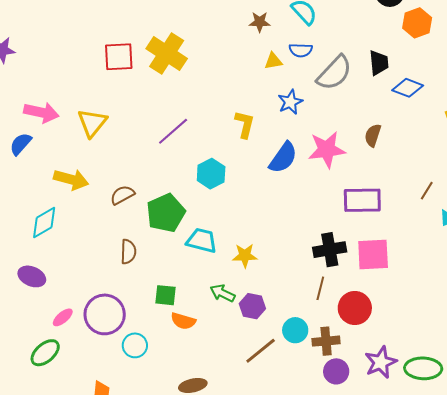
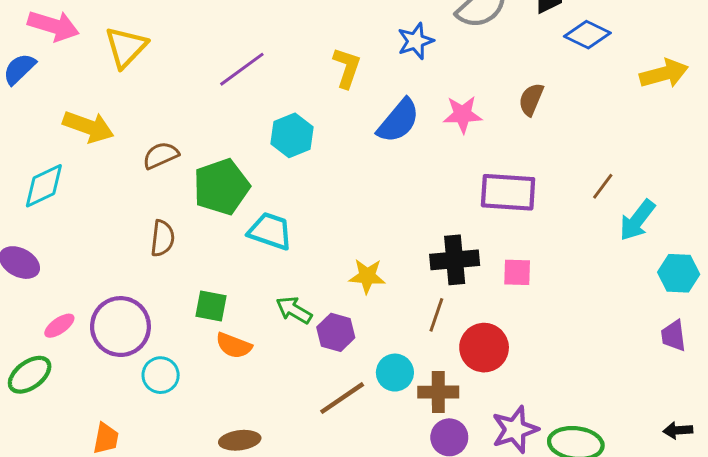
pink star: (327, 150) -> (463, 114), size x0.7
pink square: (373, 255) -> (517, 272), size x0.6
yellow star: (245, 256) -> (367, 276), moved

